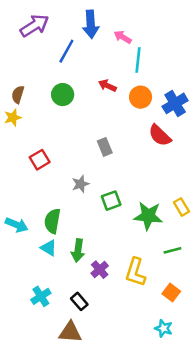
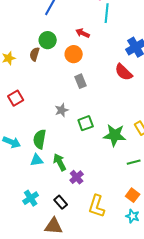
brown semicircle: (18, 95) -> (35, 54), moved
orange circle: (141, 97) -> (74, 54), moved
red square: (40, 160) -> (16, 98), moved
cyan triangle: (49, 248) -> (37, 160), turned -40
green arrow: (78, 250) -> (60, 162), turned 144
yellow L-shape: (135, 272) -> (97, 206), moved
cyan star: (164, 328) -> (133, 216), moved

